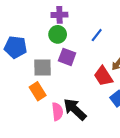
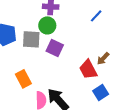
blue line: (97, 35) -> (96, 16), moved
gray square: (42, 67) -> (31, 39), moved

